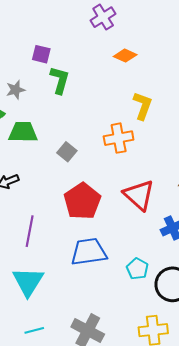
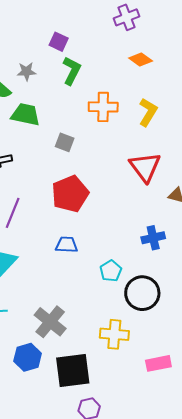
orange cross: (119, 138) -> (103, 107), moved
gray square: (67, 152) -> (65, 142), turned -30
red triangle: (139, 195) -> (145, 167), moved
blue trapezoid: (89, 252) -> (66, 245), size x0.6

